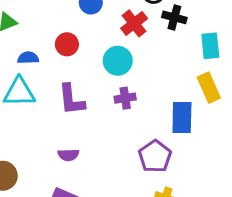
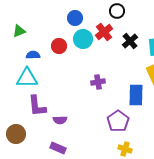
black cross: (174, 17) -> (130, 41), moved, turned 35
cyan circle: (118, 61) -> (83, 39), moved
purple L-shape: (71, 100) -> (37, 106), moved

